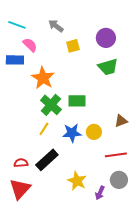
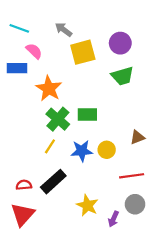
yellow square: (73, 46) -> (83, 52), size x1.6

